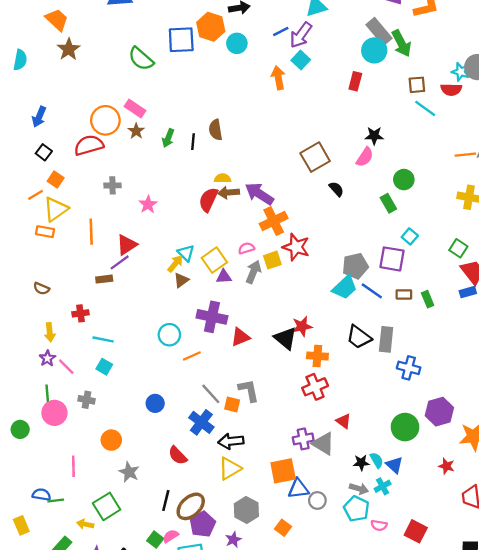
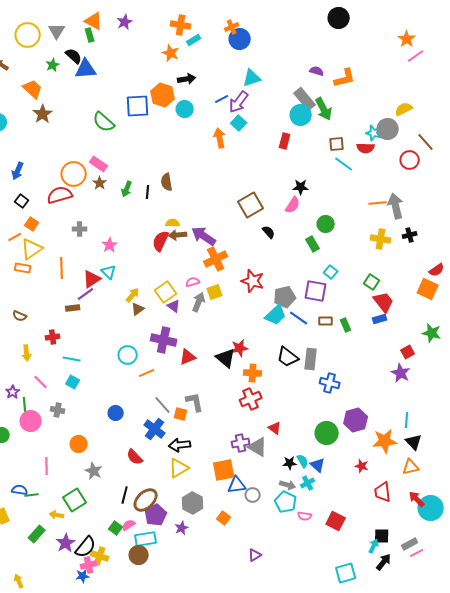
red star: (296, 247) -> (253, 281), moved
cyan triangle: (186, 253) -> (109, 272), moved
purple triangle: (224, 277) -> (174, 306), turned 40
purple star: (47, 358) -> (13, 392), moved

